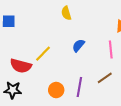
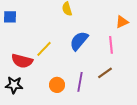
blue semicircle: (78, 46) -> (79, 41), size x1.5

